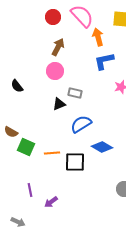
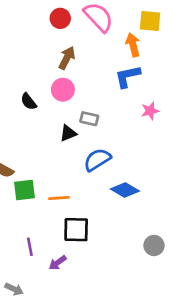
orange arrow: (98, 37) -> (133, 45), moved
black semicircle: (17, 86) -> (29, 102), moved
green square: (26, 147) -> (25, 190), turned -30
black square: (75, 162) -> (76, 230), moved

